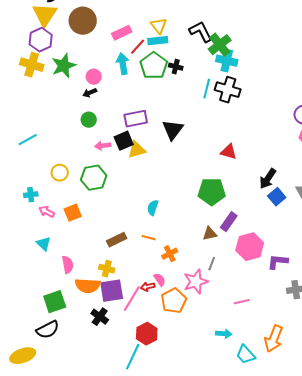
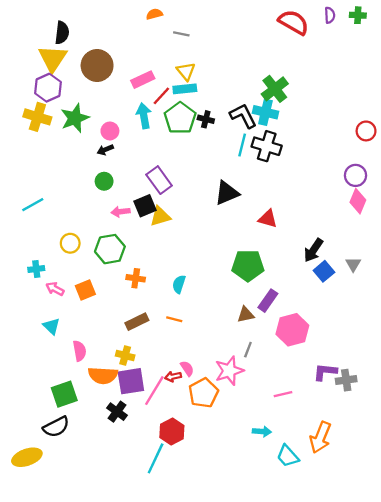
black L-shape: (201, 32) -> (243, 116), moved
green cross: (220, 45) -> (275, 89), moved
purple rectangle: (136, 119) -> (159, 180), turned 65
black triangle: (173, 130) -> (227, 193), moved, turned 30
orange cross: (170, 254) -> (136, 278), moved, turned 35
purple L-shape: (278, 262) -> (325, 372), moved

